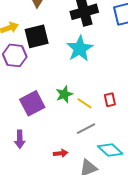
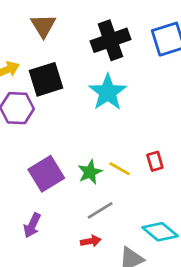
green star: (64, 94) -> (90, 172), moved
gray line: (86, 129) -> (100, 210), moved
purple arrow: (20, 139) -> (32, 225), turned 30

